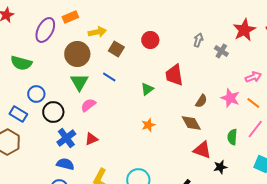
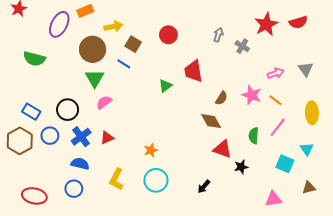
blue line: (109, 77) -> (124, 64), moved
blue circle: (36, 94) -> (50, 136), moved
orange star: (148, 125) -> (151, 150), moved

